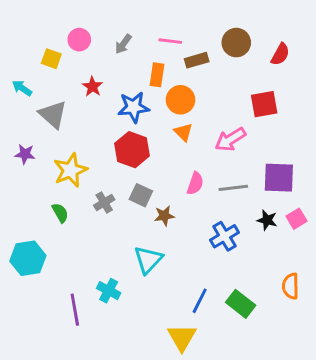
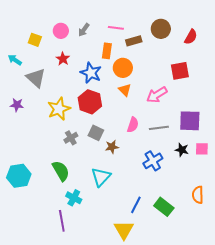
pink circle: (79, 40) -> (61, 31), moved
blue star: (134, 107) -> (91, 73), turned 30
yellow star: (70, 170) -> (59, 109), moved
green semicircle: (60, 213) -> (61, 171), moved, size x1.5
pink square: (296, 219) -> (202, 149), turned 32
purple line: (75, 310) -> (62, 221), moved

